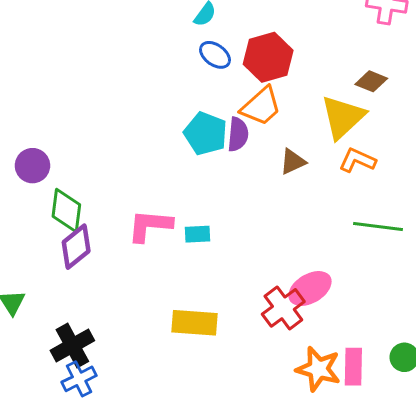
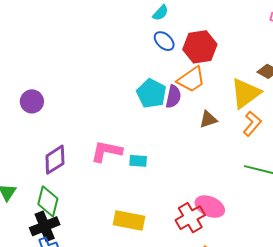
orange L-shape: (357, 160) -> (252, 124), turned 100
green diamond: (66, 210) -> (48, 201), moved
pink ellipse: (310, 288) -> (210, 207), turned 48

